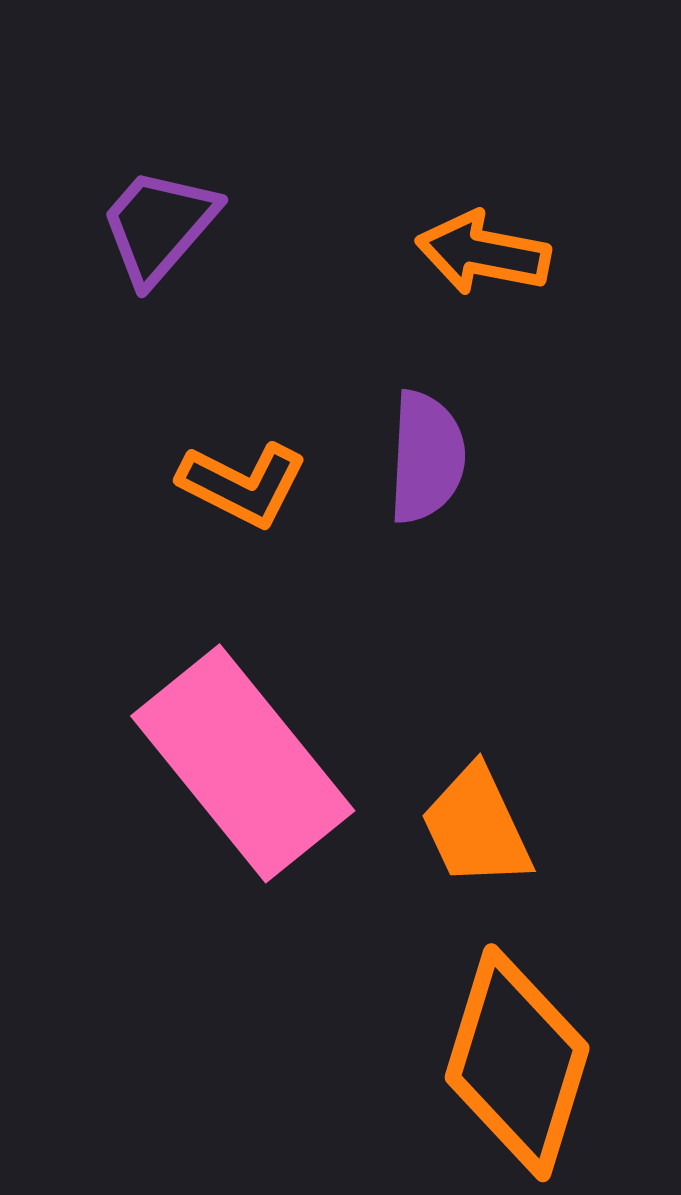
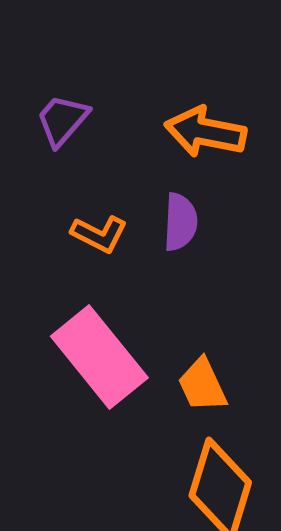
orange arrow: (483, 253) -> (205, 132), size x1.4

